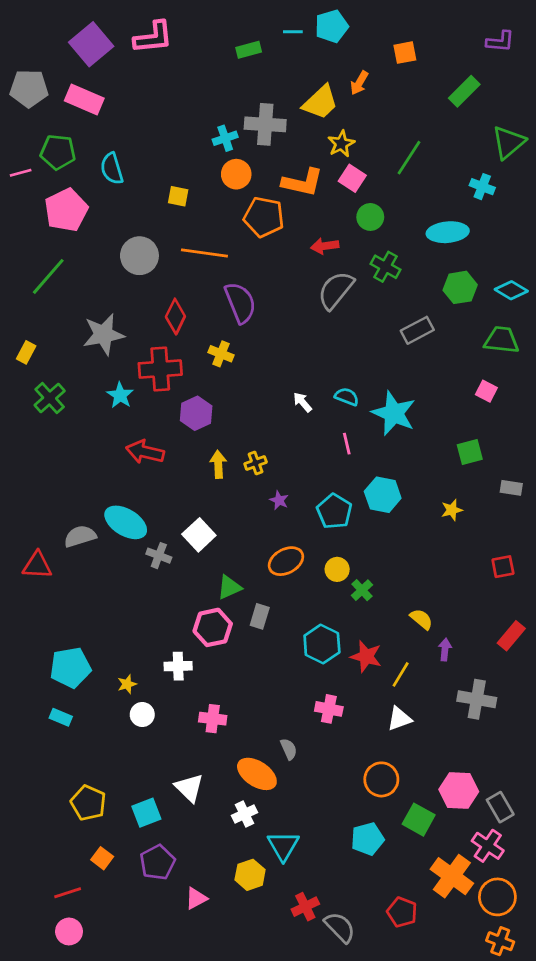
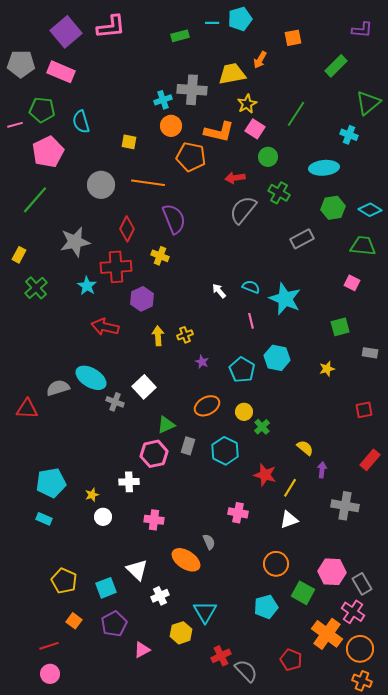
yellow trapezoid: (321, 102) -> (232, 74), turned -148
cyan hexagon: (322, 644) -> (225, 451), moved
white cross: (245, 814) -> (160, 596), moved

